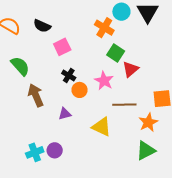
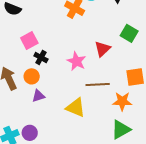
pink square: (62, 47) -> (29, 40), moved
green square: (116, 53) -> (129, 33), moved
orange circle: (80, 90) -> (32, 76), moved
orange star: (148, 122) -> (122, 101), turned 30

